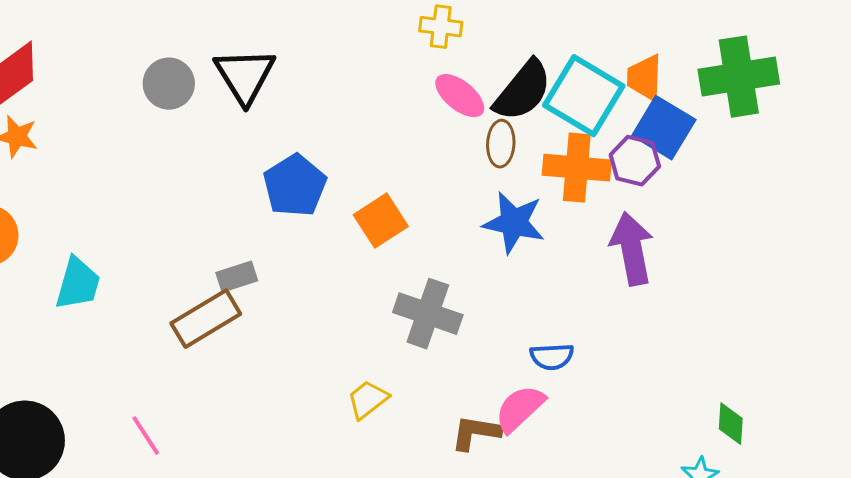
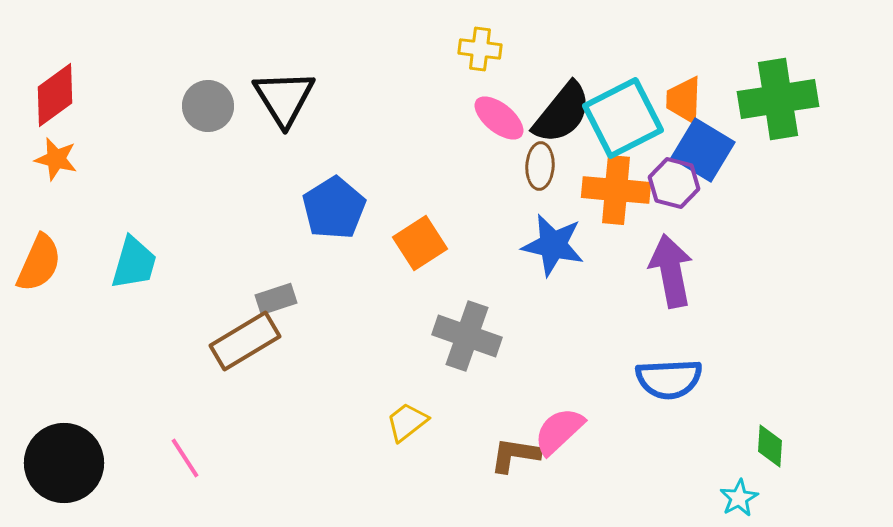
cyan square: (584, 96) -> (623, 118), turned 32
cyan trapezoid: (78, 284) -> (134, 263), moved
blue semicircle: (552, 357) -> (669, 379), moved, size x1.5

